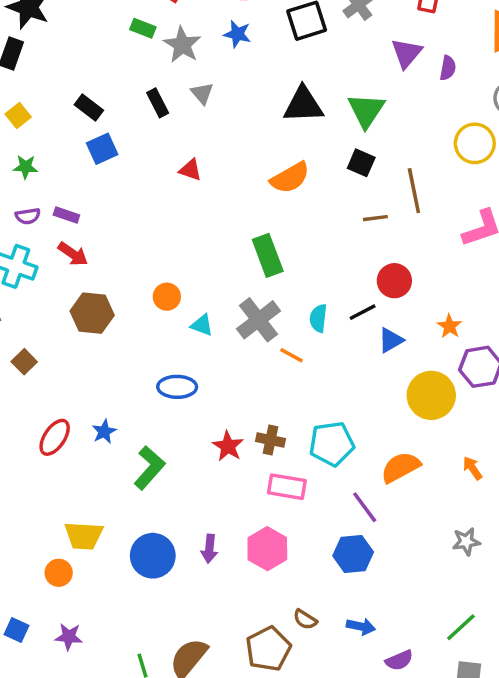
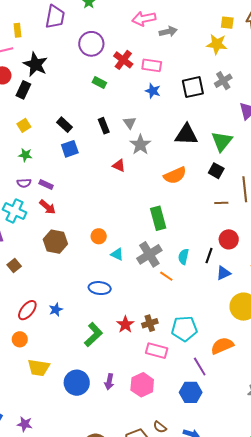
gray star: (182, 45) -> (140, 145), moved
black line: (363, 312) -> (209, 256), turned -49
brown cross: (270, 440) -> (150, 323), turned -35
green L-shape: (149, 468) -> (93, 335), moved
orange circle: (59, 573) -> (20, 339), moved

